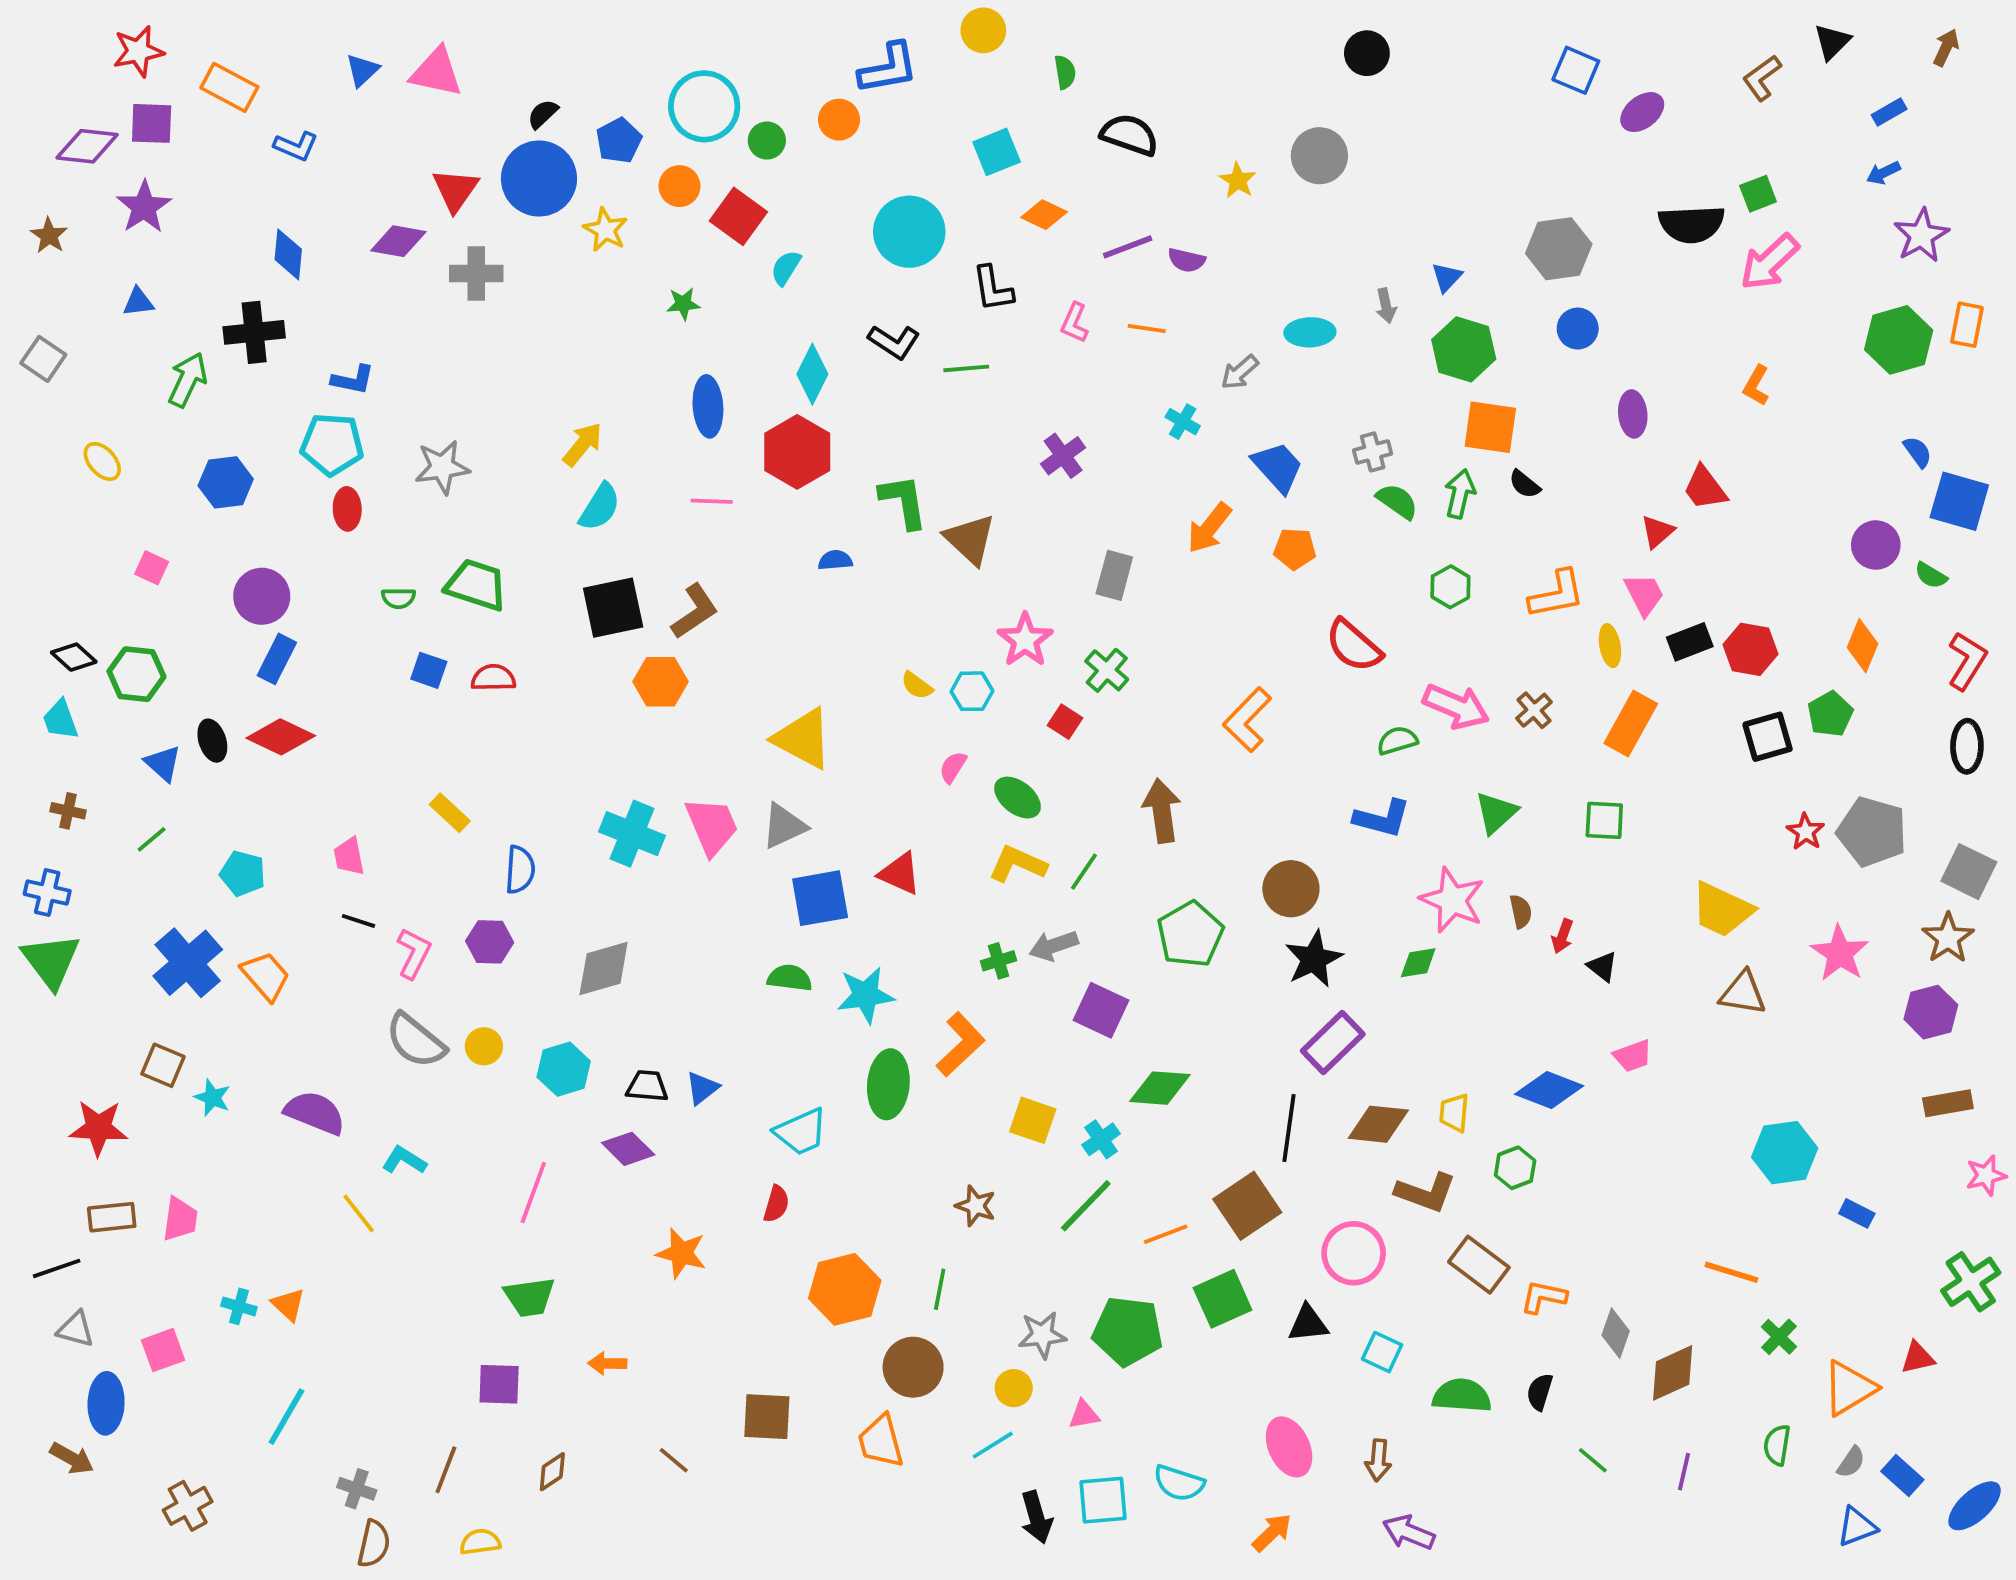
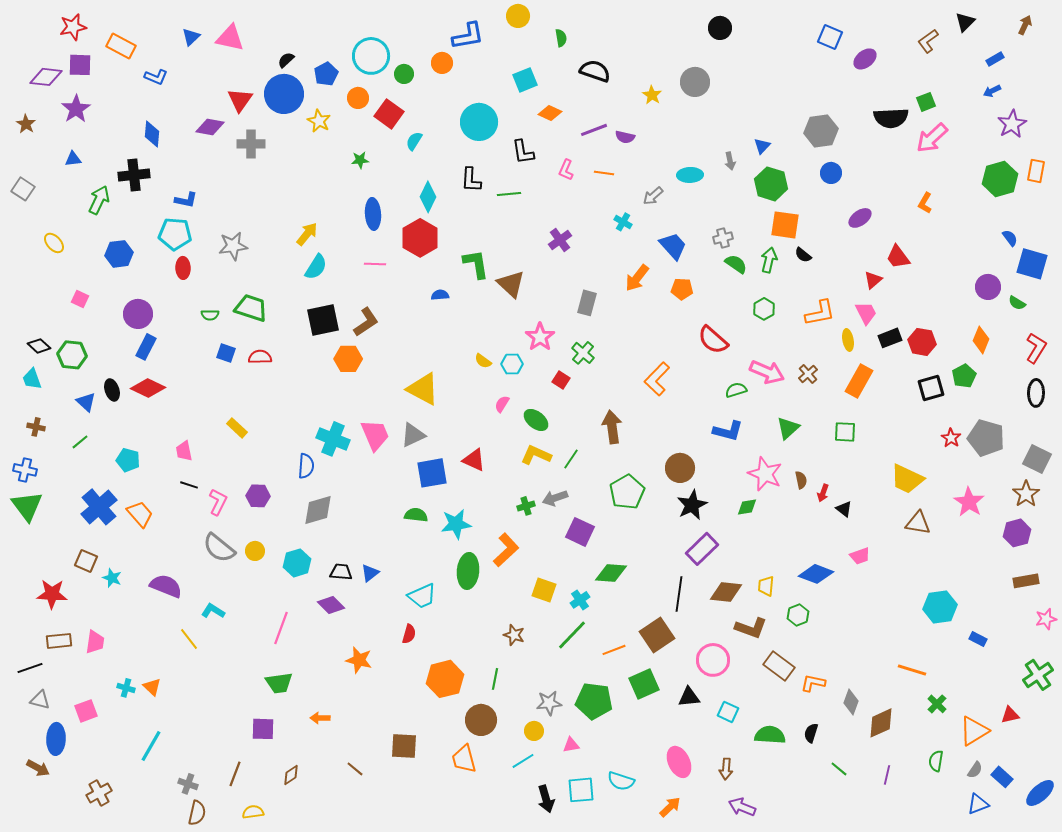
black L-shape: (894, 342) -> (471, 180), turned 60
purple ellipse: (1633, 414) -> (860, 218), turned 60
blue semicircle: (520, 870) -> (306, 466), moved

